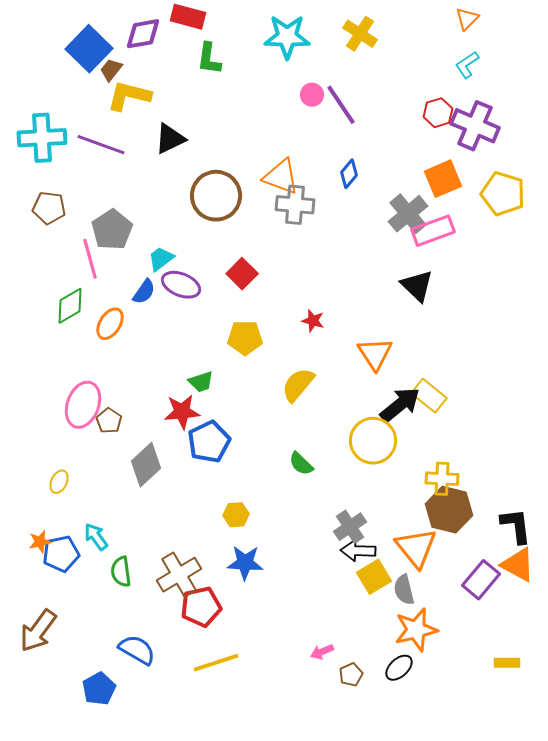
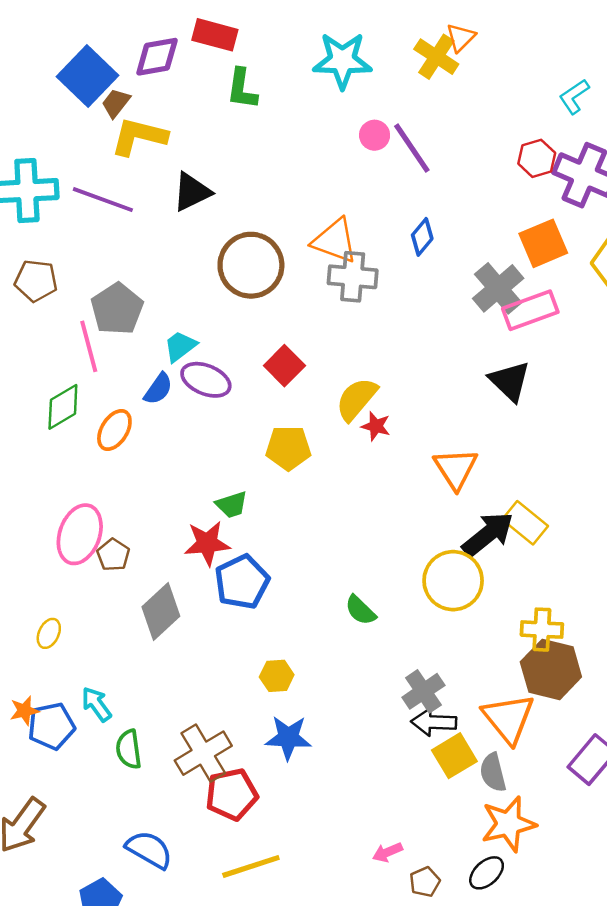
orange triangle: (467, 19) -> (461, 37), moved
yellow semicircle: (298, 385) -> (357, 399), moved

